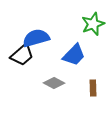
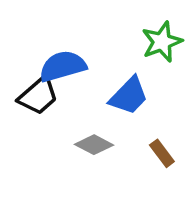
brown rectangle: (93, 88) -> (162, 153), turned -35

